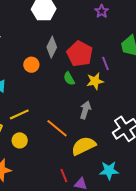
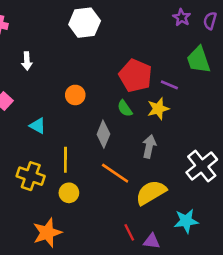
purple star: (102, 11) -> (182, 17), moved
gray diamond: (52, 47) -> (103, 134), moved
purple line: (105, 63) -> (169, 85), turned -40
yellow line: (19, 114) -> (65, 160), turned -60

